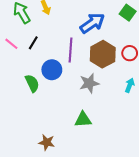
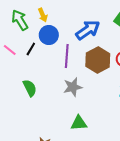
blue circle: (52, 70) -> (49, 35), moved
gray star: (89, 83) -> (73, 87), moved

